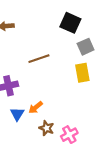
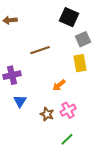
orange arrow: (36, 107) -> (59, 85), moved
pink cross: (69, 135) -> (68, 110), moved

